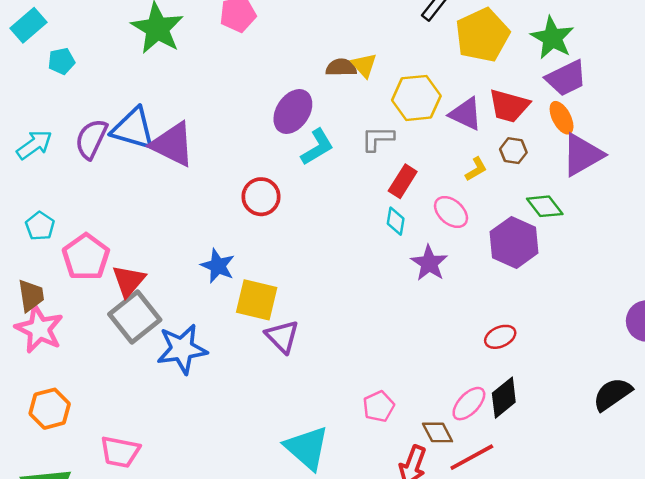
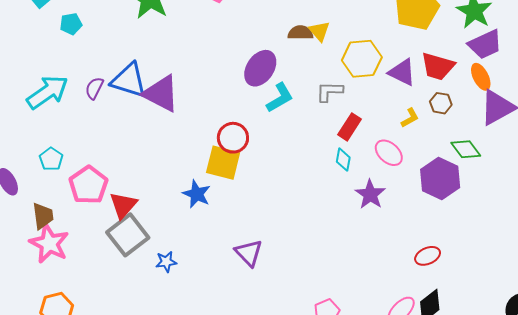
purple semicircle: (91, 139) -> (94, 88), size x0.7
cyan arrow: (34, 145) -> (48, 92), size x1.4
yellow square: (257, 300) -> (223, 163), moved
blue star: (182, 349) -> (166, 262), size x0.5

